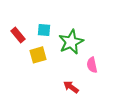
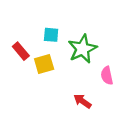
red rectangle: (18, 35) -> (21, 51), moved

